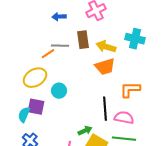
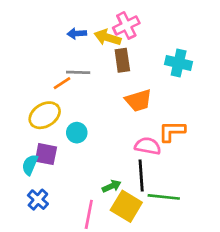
brown rectangle: (83, 40) -> (122, 60), moved
yellow arrow: (106, 47) -> (108, 38), moved
black line: (105, 109) -> (141, 175), moved
pink semicircle: (124, 118) -> (148, 146), moved

